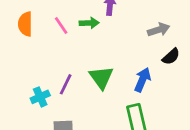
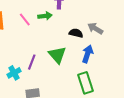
gray arrow: (159, 30) -> (95, 28), moved, turned -126
black semicircle: (171, 57) -> (76, 33), moved, turned -120

